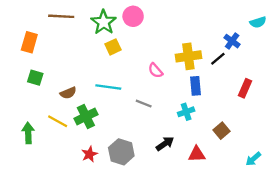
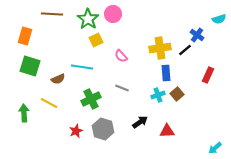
pink semicircle: (155, 71) -> (121, 56), moved
green square: (35, 78) -> (30, 66), size x1.5
cyan line: (108, 87) -> (82, 67), moved
green cross: (86, 116) -> (91, 99), moved
brown square: (221, 131) -> (177, 94), moved
cyan arrow: (253, 159) -> (215, 148), moved

